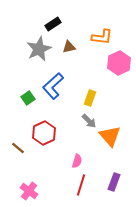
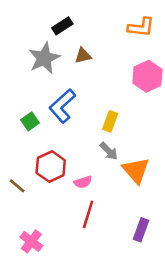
orange L-shape: (102, 37) -> (141, 27), moved
pink semicircle: (77, 161) -> (83, 182), moved, turned 56
red line: (81, 185) -> (88, 214), moved

